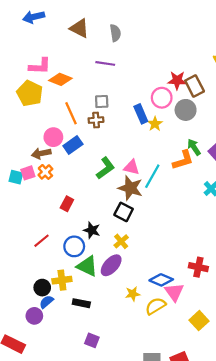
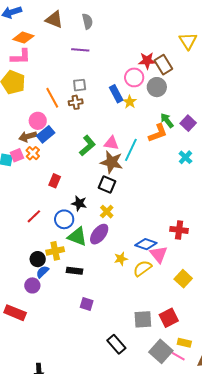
orange diamond: (60, 79) -> (23, 38), moved
blue rectangle: (73, 145) -> (46, 134), moved

